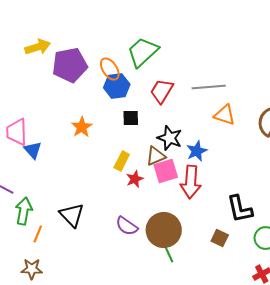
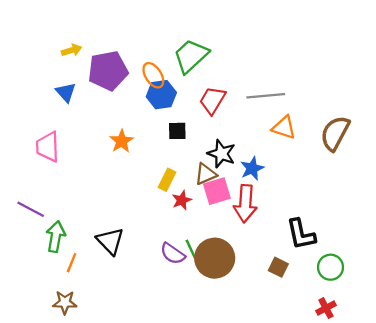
yellow arrow: (38, 47) -> (72, 50), size x0.7
blue triangle: (33, 150) -> (66, 92), moved
green line: (169, 254) -> (191, 249), moved

